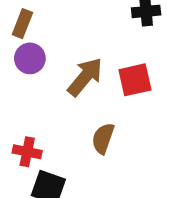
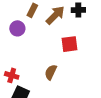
brown rectangle: (22, 24) -> (32, 10), moved
brown arrow: (85, 77) -> (55, 15), moved

